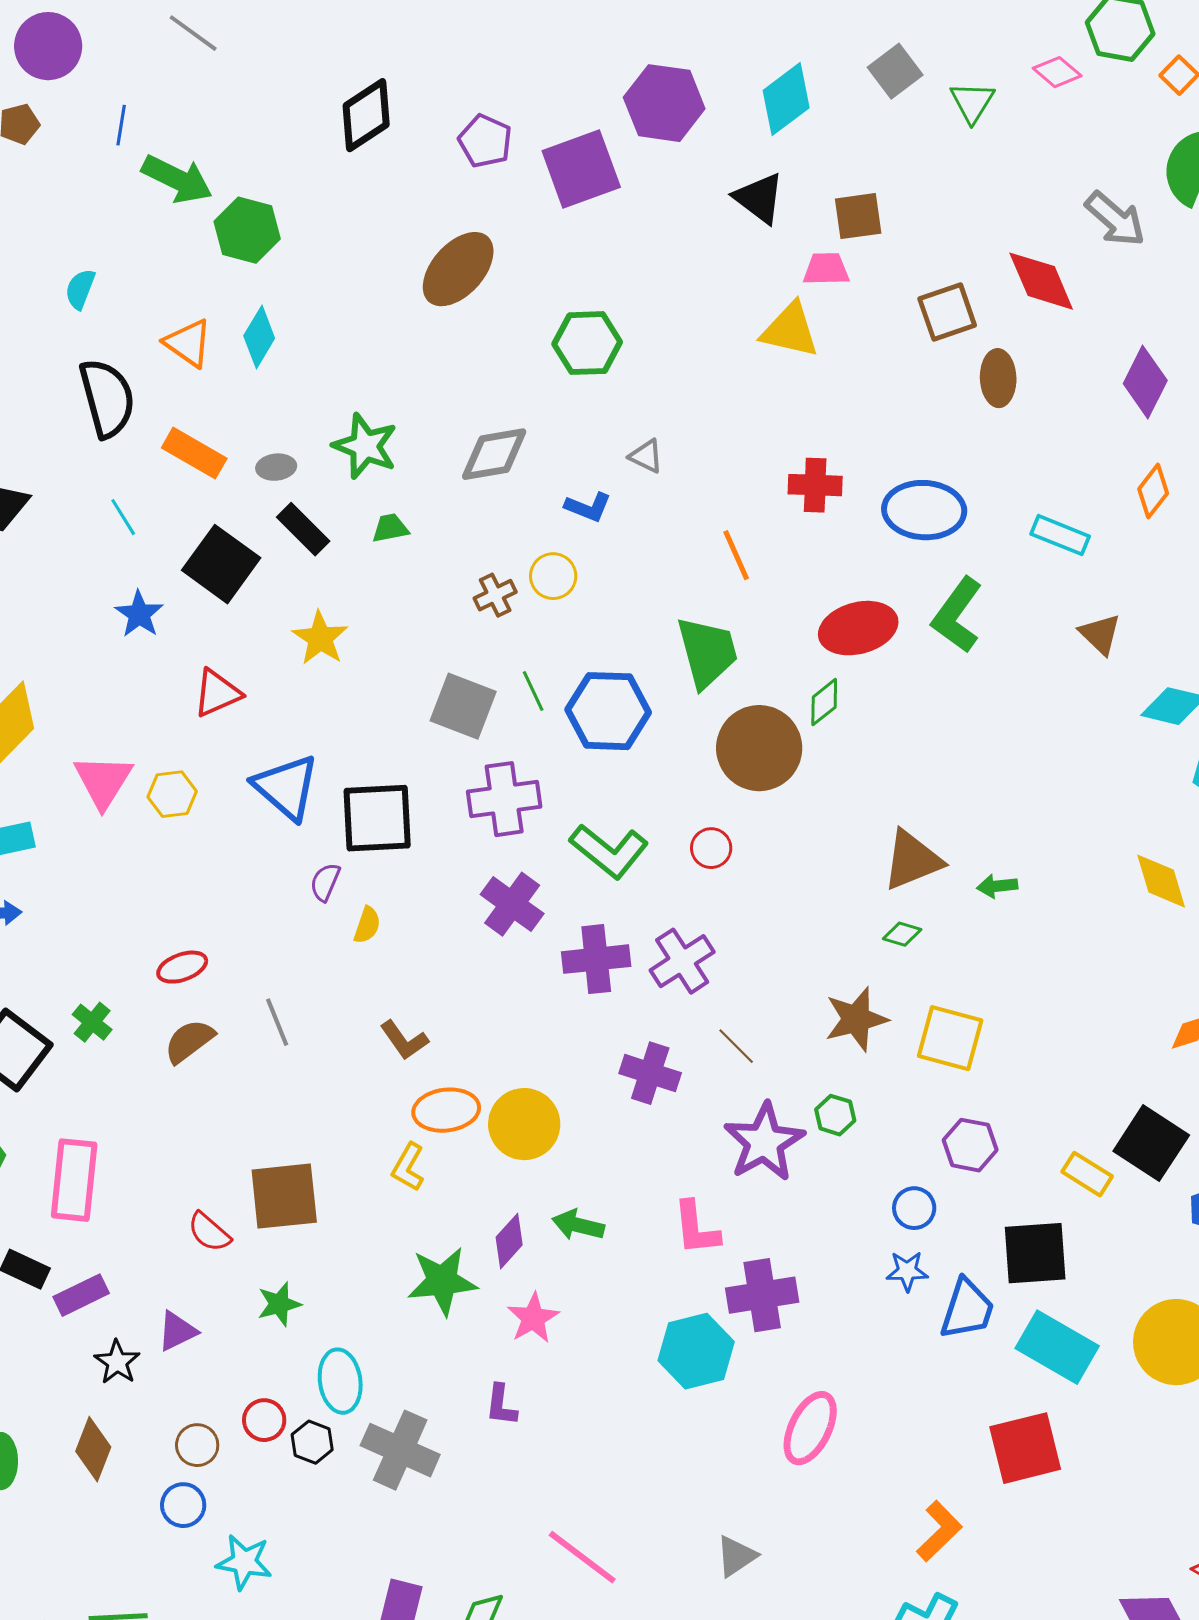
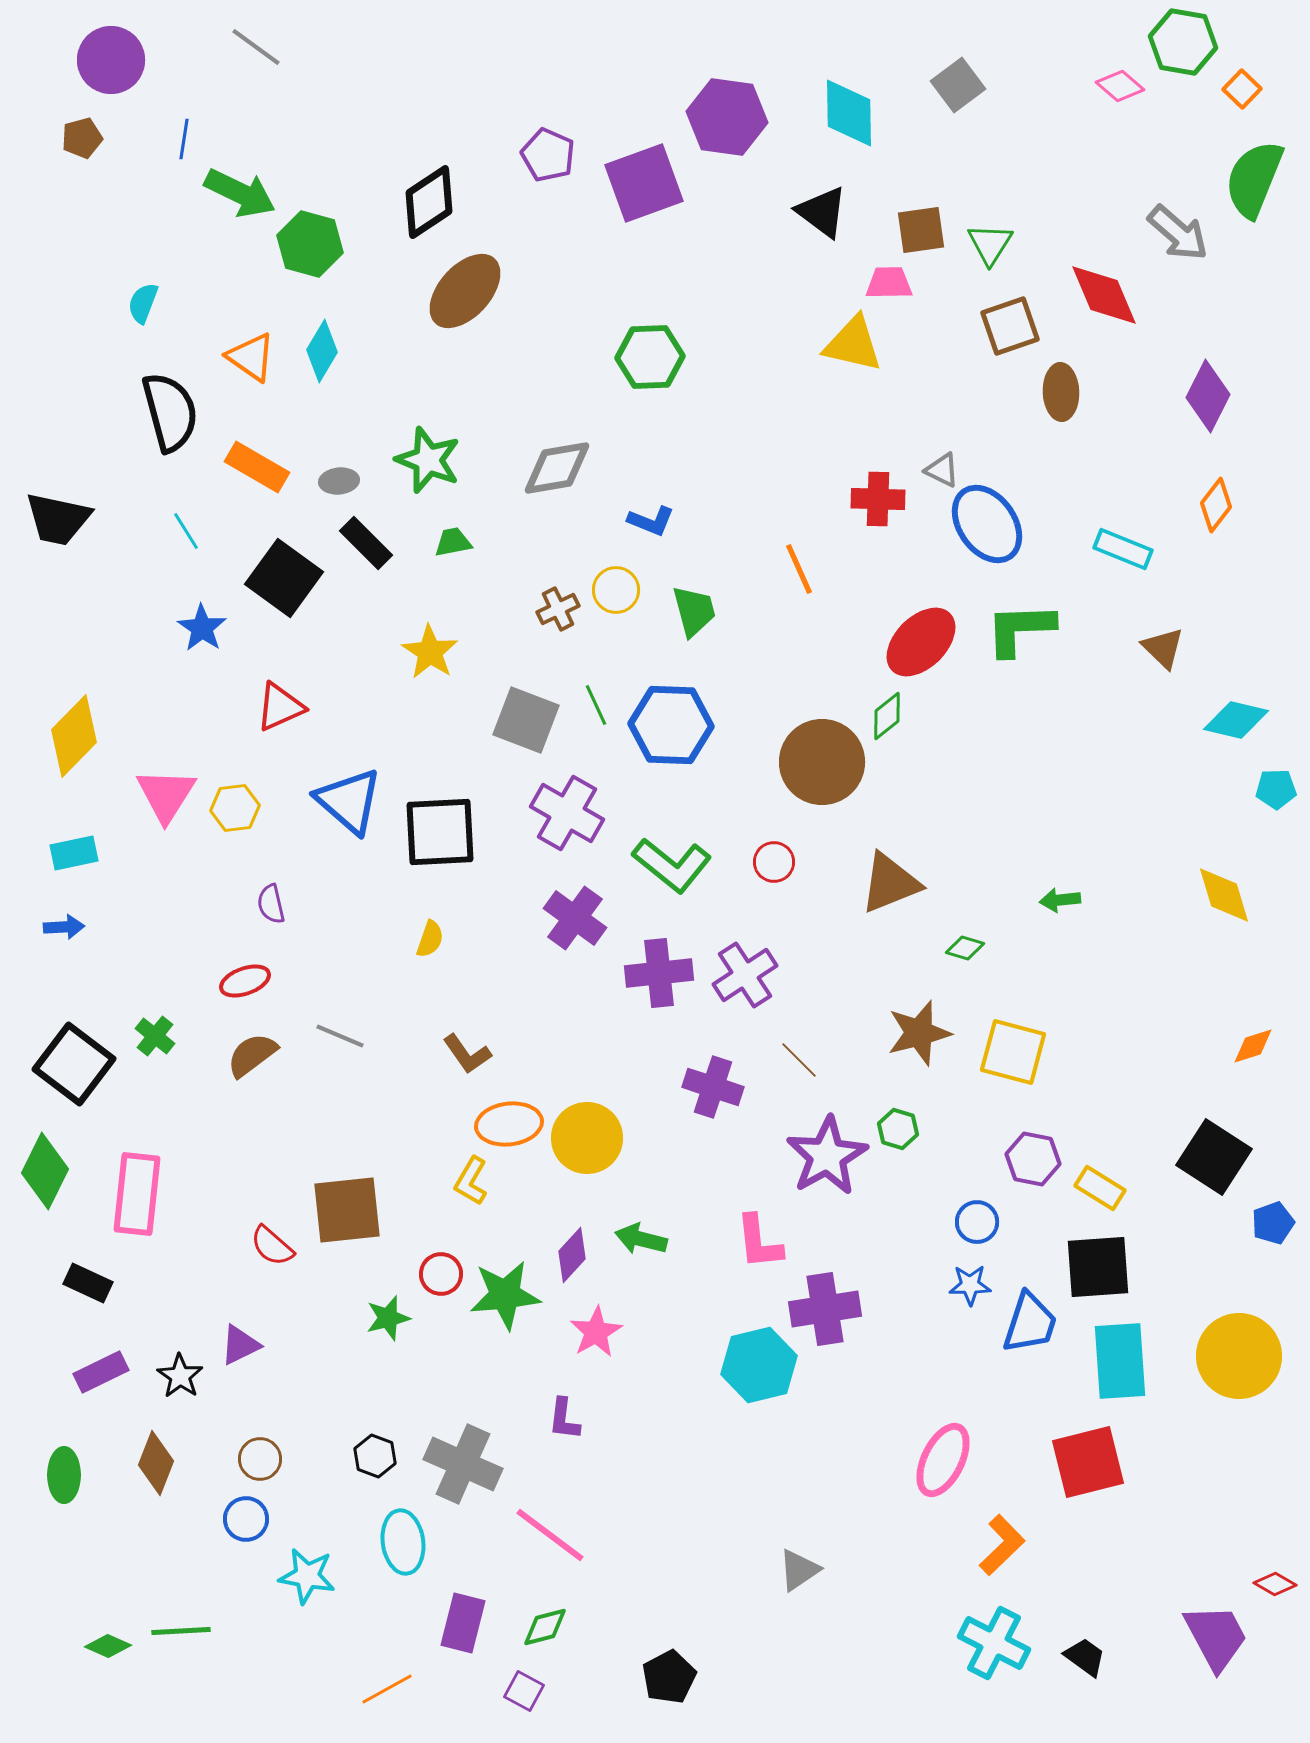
cyan diamond: (786, 99) -> (849, 113), turned -54
green triangle: (972, 102) -> (990, 244), moved
black diamond: (366, 115) -> (429, 202), moved
brown ellipse: (458, 269) -> (465, 291), moved
gray triangle: (646, 456) -> (942, 470), moved
blue ellipse: (924, 510) -> (987, 524), turned 52
green L-shape: (957, 615) -> (1020, 629), turned 52
red ellipse: (858, 628) -> (921, 642), turned -30
yellow star: (320, 638) -> (430, 652), moved
green trapezoid: (707, 652) -> (694, 611), moved, size x0.7
purple cross: (504, 799) -> (567, 813), turned 38
brown triangle: (912, 860) -> (890, 883), moved
purple semicircle: (325, 882) -> (271, 904), moved, turned -36
gray line: (277, 1022) -> (340, 1036), turned -45
yellow rectangle: (1087, 1174) -> (1100, 1188), moved
purple rectangle: (81, 1295) -> (101, 1372), moved
green star: (279, 1304) -> (388, 1318), moved
cyan rectangle: (1057, 1347) -> (1120, 1361), turned 56
cyan ellipse: (340, 1381) -> (403, 1542), moved
red circle: (264, 1420) -> (441, 1274), moved
pink ellipse: (810, 1428) -> (943, 1460), moved
pink line: (582, 1557) -> (550, 1535), moved

